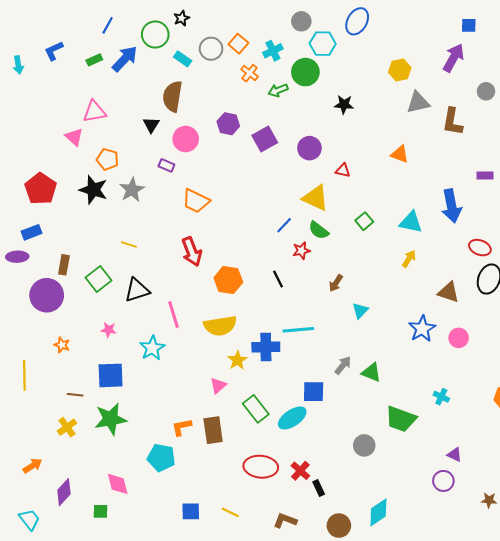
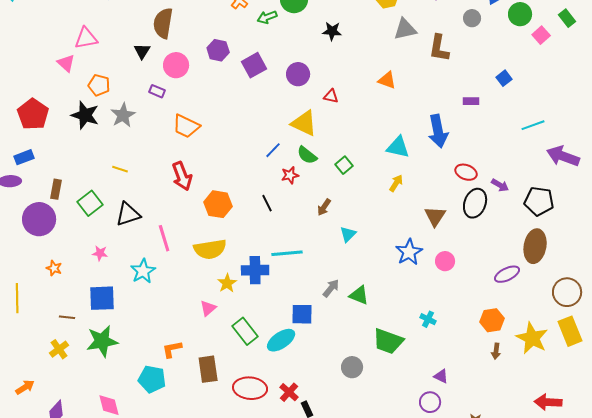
green square: (364, 221) -> (344, 165), moved
brown triangle: (448, 292) -> (435, 216), turned 45
brown rectangle: (213, 430) -> (208, 369), moved

